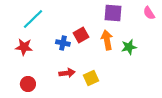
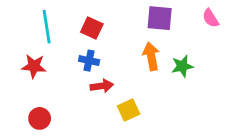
cyan line: (33, 19) -> (47, 27), turned -55
red square: (81, 35) -> (92, 28), moved, turned -35
red arrow: (67, 73) -> (102, 86), moved

